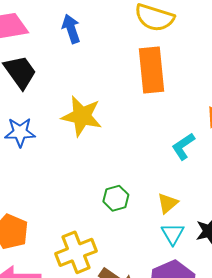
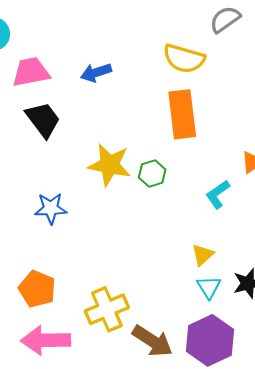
blue arrow: (71, 29) -> (96, 73), turned -88
blue star: (20, 132) -> (51, 208), moved
green hexagon: (116, 198) -> (152, 173), moved

